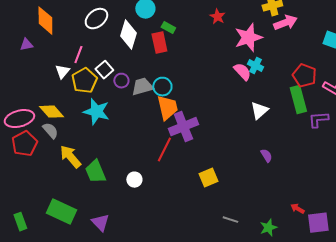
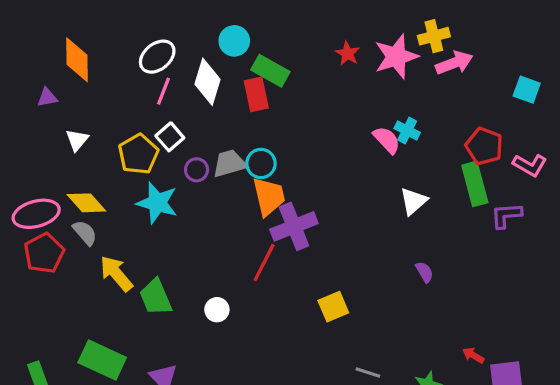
green rectangle: (168, 28) -> (270, 71), size x1.6
pink star: (248, 38) -> (396, 57), moved
pink line: (78, 55) -> (163, 91), moved
white triangle: (62, 72) -> (77, 140), moved
purple circle: (121, 81) -> (197, 170), moved

